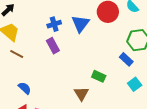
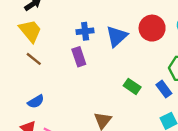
green rectangle: (99, 76) -> (132, 86), moved
blue semicircle: (25, 88) -> (36, 102), turned 96

